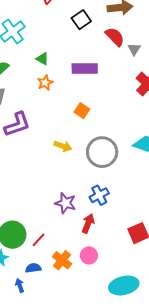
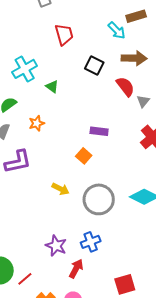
black square: (81, 20) -> (94, 65), turned -36
green triangle: (42, 59) -> (52, 87), moved
purple rectangle: (85, 69) -> (99, 131), moved, size x0.7
orange star: (45, 83) -> (37, 123), moved

